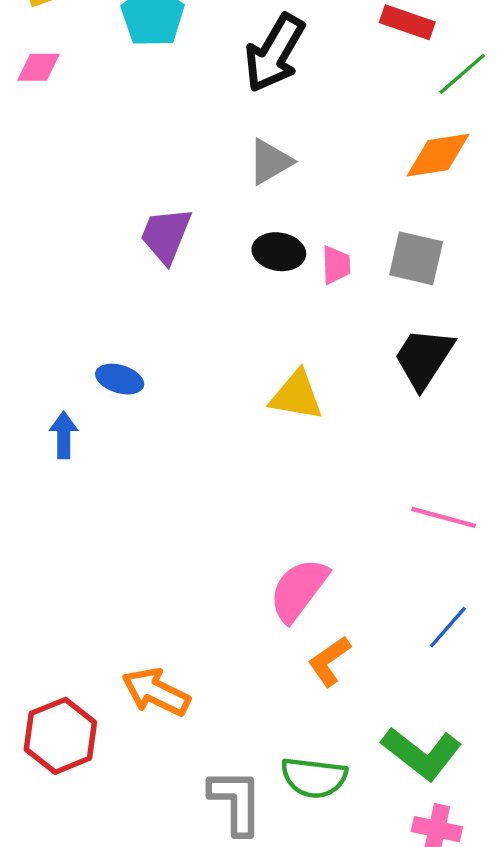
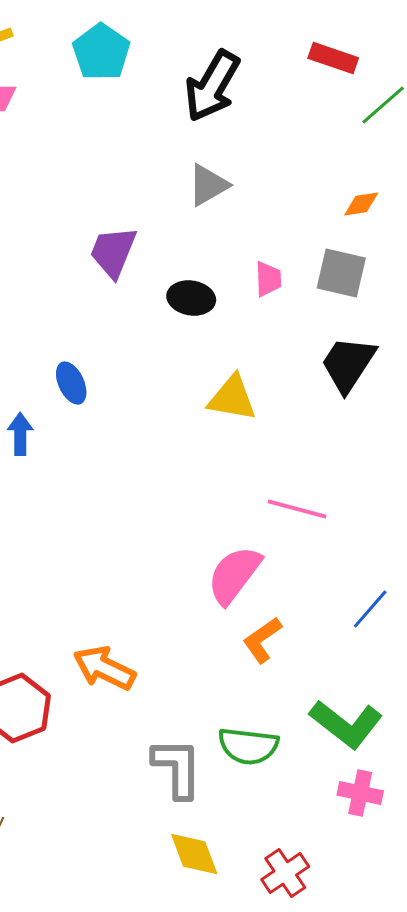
orange diamond: (438, 155) -> (361, 204), moved, size x0.6
black ellipse: (279, 252) -> (191, 298), moved
blue ellipse: (120, 379) -> (71, 383), turned 48
pink line: (444, 517) -> (297, 509), moved

